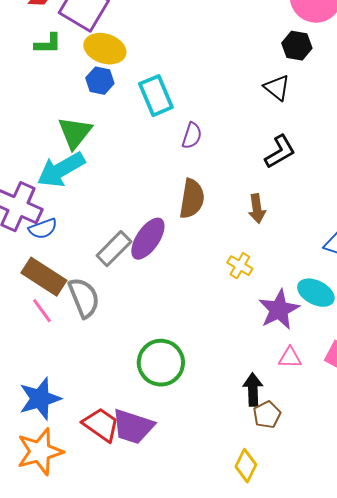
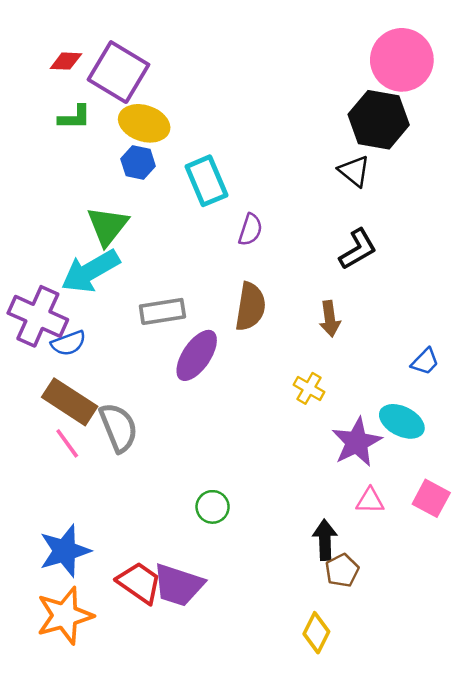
black hexagon: (297, 46) -> (379, 120), size x1.6
gray rectangle: (114, 249) -> (162, 311), moved, turned 36
green circle: (161, 363) -> (213, 507), size x0.6

